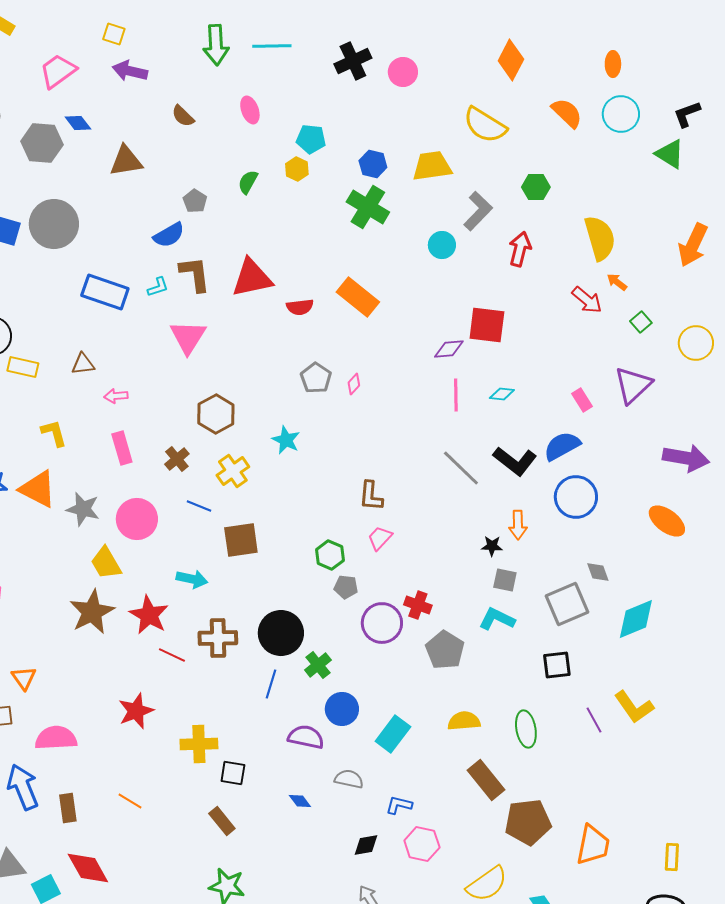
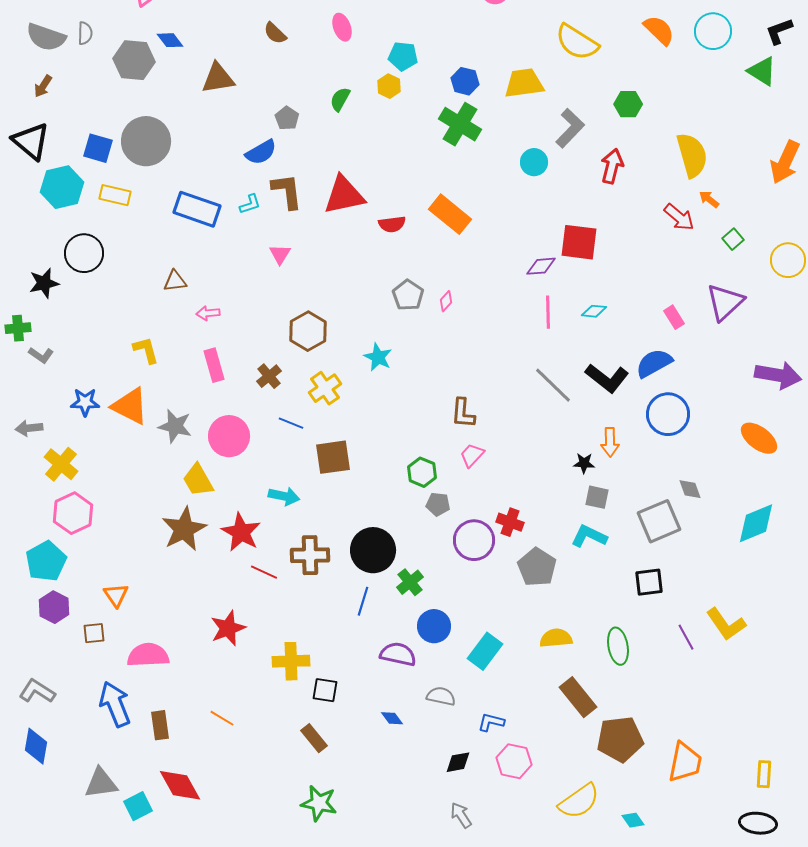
pink triangle: (188, 337) -> (280, 254), size x0.6
yellow rectangle: (23, 367) -> (115, 195), moved
cyan diamond: (636, 619) -> (756, 523), moved

